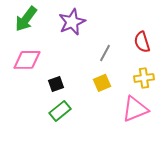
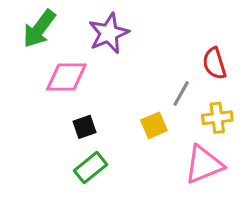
gray line: (105, 53) -> (181, 94), moved
pink diamond: (27, 60) -> (66, 77), moved

